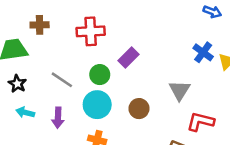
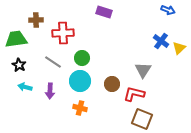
red cross: (91, 31) -> (63, 33), moved
purple rectangle: (129, 58) -> (104, 12), moved, turned 63
red L-shape: (200, 122) -> (134, 94), moved

